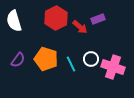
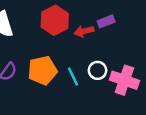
red arrow: (80, 27) -> (84, 31), turned 126
orange pentagon: (46, 59) -> (42, 70), turned -30

